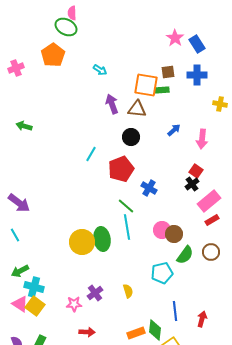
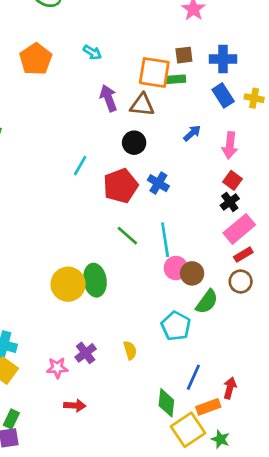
blue rectangle: (197, 44) -> (223, 95), moved
orange pentagon: (53, 55) -> (36, 59), moved
red square: (196, 171) -> (232, 180), moved
black cross: (192, 184) -> (230, 202), moved
blue cross: (149, 188) -> (158, 183), moved
cyan line: (127, 227) -> (165, 240), moved
brown circle: (211, 252) -> (241, 281), moved
cyan pentagon: (162, 273) -> (176, 326), turned -30
blue line: (175, 311) -> (193, 377), turned 30
orange rectangle: (136, 333) -> (208, 407), moved

